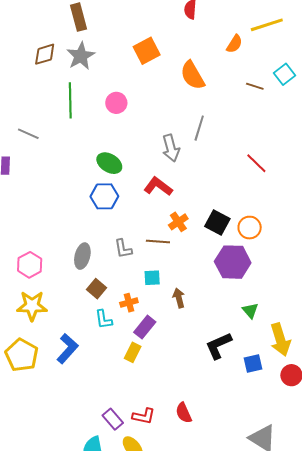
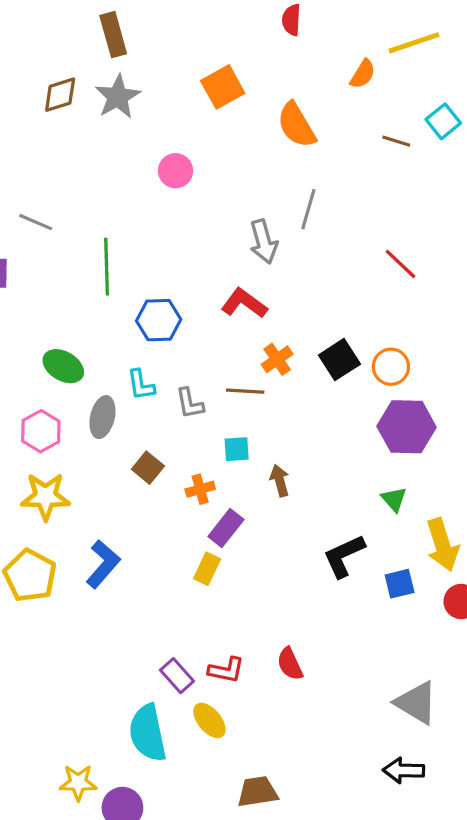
green line: (70, 100) -> (107, 267), moved
green ellipse: (109, 163) -> (63, 366), moved
black square: (217, 223) -> (339, 360), turned 30
gray ellipse: (82, 256) -> (102, 417), moved
purple hexagon: (233, 262) -> (407, 427), moved
cyan L-shape: (104, 319) -> (141, 385), moved

